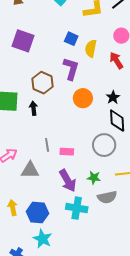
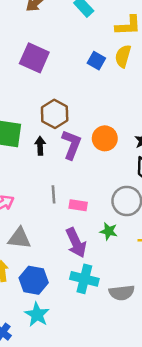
yellow semicircle: (91, 48) -> (123, 56), moved
purple L-shape: (71, 69) -> (71, 145), moved
gray triangle: (30, 170) -> (19, 238), moved
green star: (94, 178) -> (109, 231), moved
gray semicircle: (107, 197) -> (122, 293), moved

